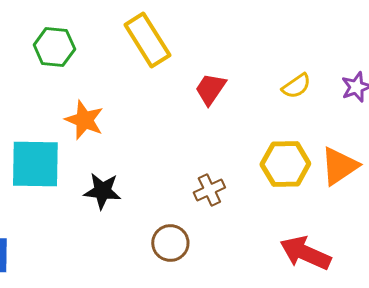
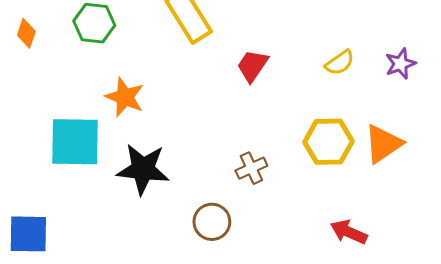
black star: (102, 191) -> (143, 169), size x1.4
red arrow: (305, 253) -> (349, 232), size x0.7

